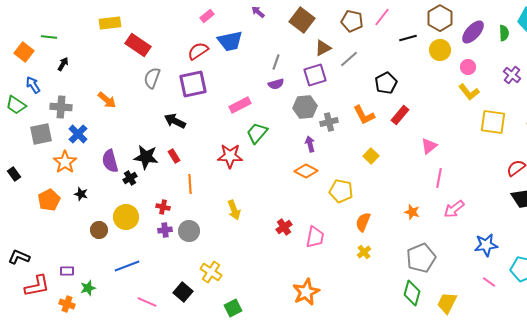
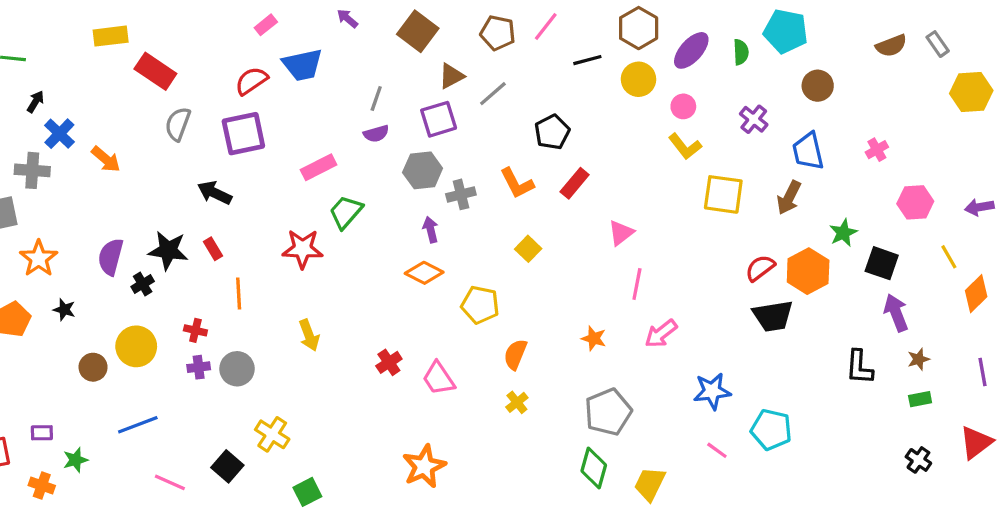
blue cross: (78, 134) -> (59, 134), moved
purple semicircle: (110, 161) -> (111, 257), turned 30
pink trapezoid: (315, 237) -> (439, 378), turned 135

